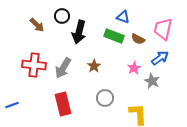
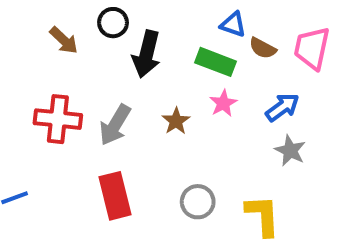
brown semicircle: (138, 39) -> (263, 48), moved
blue arrow: (160, 58) -> (282, 107), moved
pink star: (134, 68) -> (223, 103), moved
gray circle: (105, 98) -> (198, 202), moved

